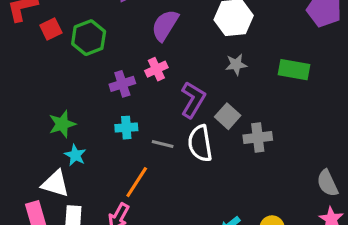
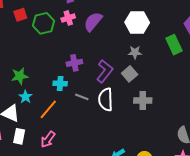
pink cross: (156, 69) -> (68, 18), moved
green rectangle: (294, 70) -> (174, 45), moved, turned 48
purple cross: (122, 84) -> (74, 63), moved
gray square: (228, 116) -> (130, 74), moved
orange line: (137, 182) -> (48, 109), moved

